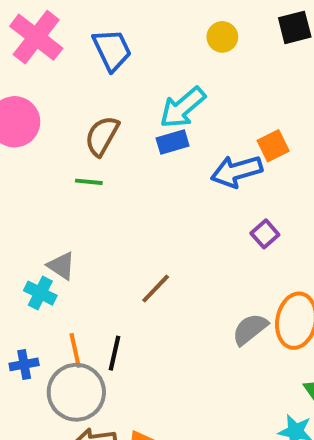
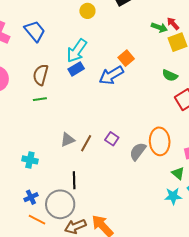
purple square: (265, 234) -> (112, 139), moved
gray triangle: (61, 266) -> (68, 140), moved, turned -42
orange line: (75, 351) -> (37, 220), moved, turned -36

